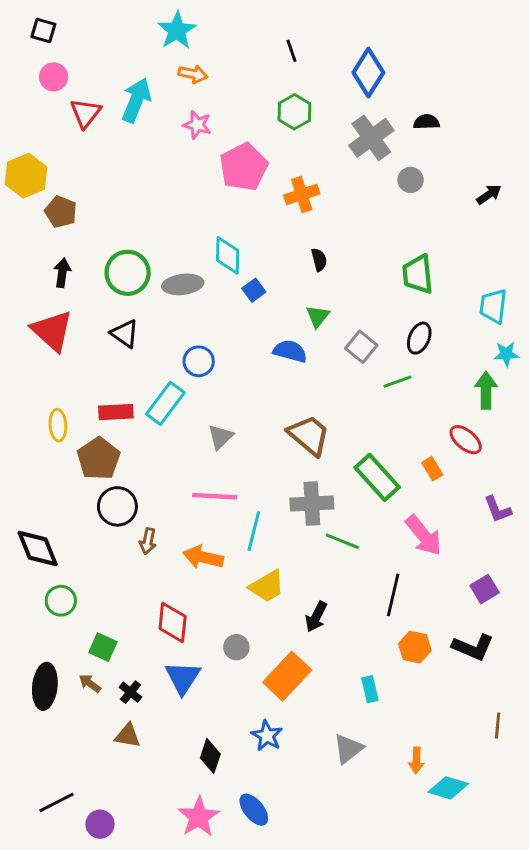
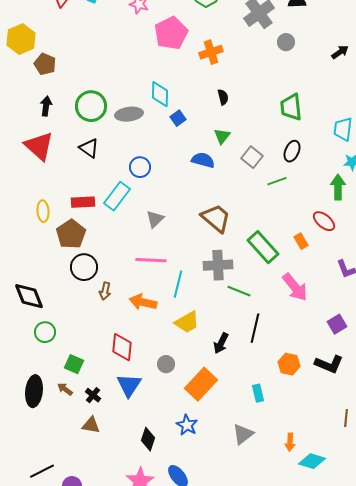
black line: (393, 595) -> (255, 328), moved

